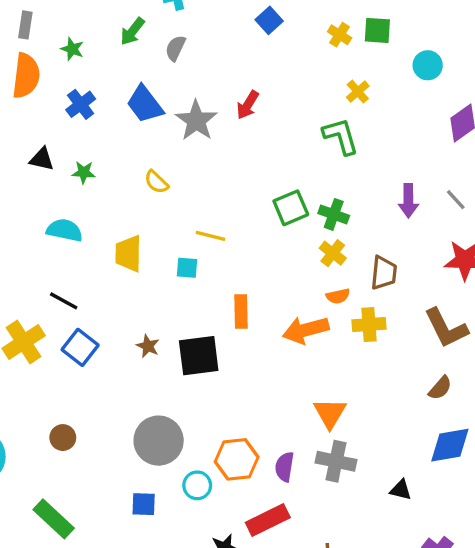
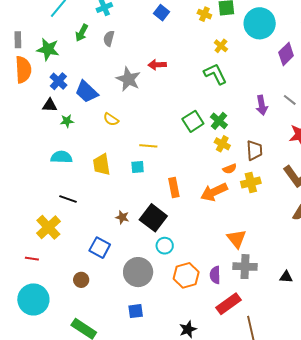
green star: (72, 49) -> (48, 49), size x1.6
cyan circle: (428, 65) -> (260, 23), size x1.8
blue trapezoid: (145, 104) -> (87, 92), moved
red arrow: (248, 105) -> (157, 65), turned 66
black triangle: (42, 159) -> (50, 105), moved
green cross: (334, 214) -> (219, 121), turned 30
blue square: (80, 347) -> (100, 248), moved
black square: (199, 356) -> (153, 218), turned -36
cyan circle: (197, 485) -> (165, 246), moved
red rectangle: (268, 520) -> (229, 304), moved

